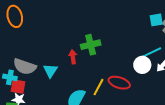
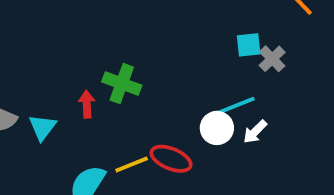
green cross: (91, 45) -> (122, 84), turned 30
yellow line: (99, 87) -> (132, 165), turned 36

